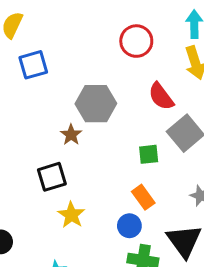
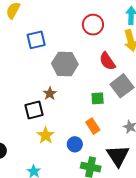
blue square: (33, 65) -> (36, 40), moved
brown star: (71, 135) -> (50, 94), moved
blue circle: (129, 226) -> (75, 144), moved

